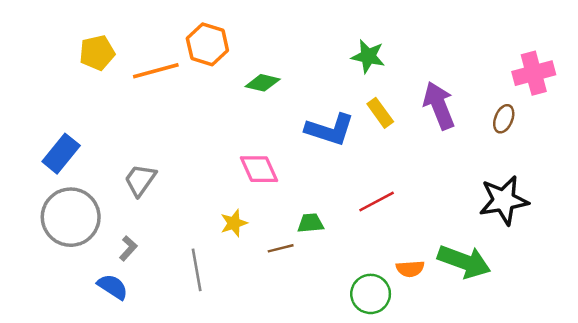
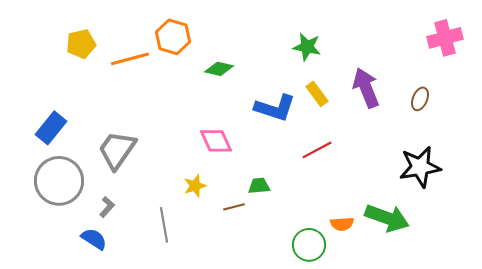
pink cross: (534, 73) -> (445, 38), moved
gray trapezoid: (140, 180) -> (117, 150), size x1.4
red line: (377, 202) -> (317, 150), moved

